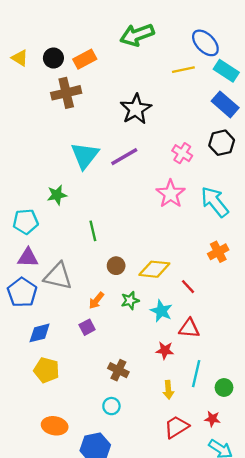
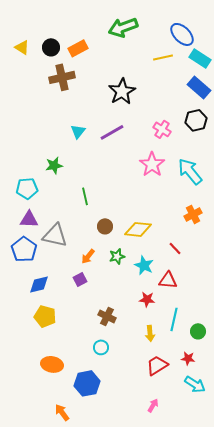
cyan triangle: (85, 155) -> (78, 131), size x0.6
red line: (188, 287) -> (175, 248), moved

